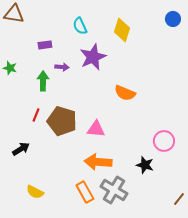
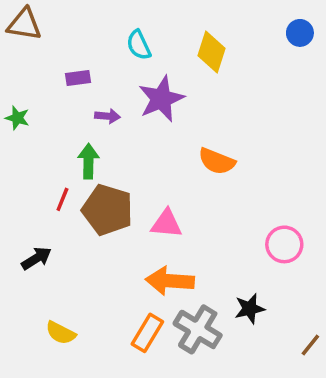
green arrow: (43, 81) -> (88, 161), moved
black star: (145, 165) -> (250, 309), moved, turned -30
orange rectangle: (85, 192) -> (147, 333), turned 60

